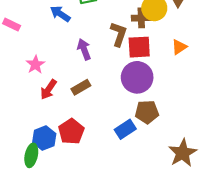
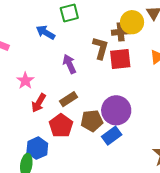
purple circle: (137, 77) -> (116, 110), moved
brown pentagon: (147, 112) -> (92, 121), moved
red pentagon: (71, 132) -> (61, 126), moved

